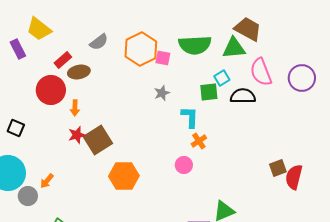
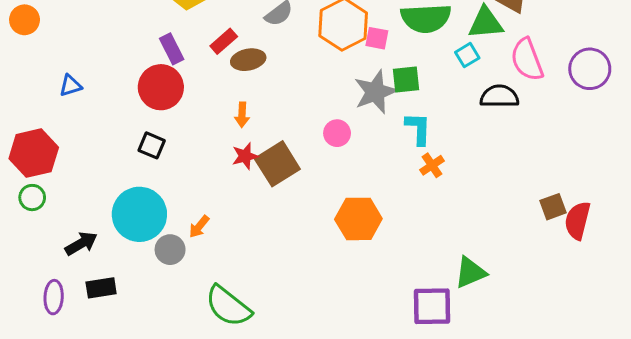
purple rectangle: (18, 49) -> (172, 49), moved
cyan square: (222, 78) -> (467, 55), moved
red circle: (51, 90) -> (161, 87), moved
green square: (209, 92) -> (406, 80), moved
gray star: (162, 93) -> (375, 92), size x1.8
pink circle: (184, 165) -> (337, 133), moved
orange hexagon: (124, 176) -> (358, 219), moved

